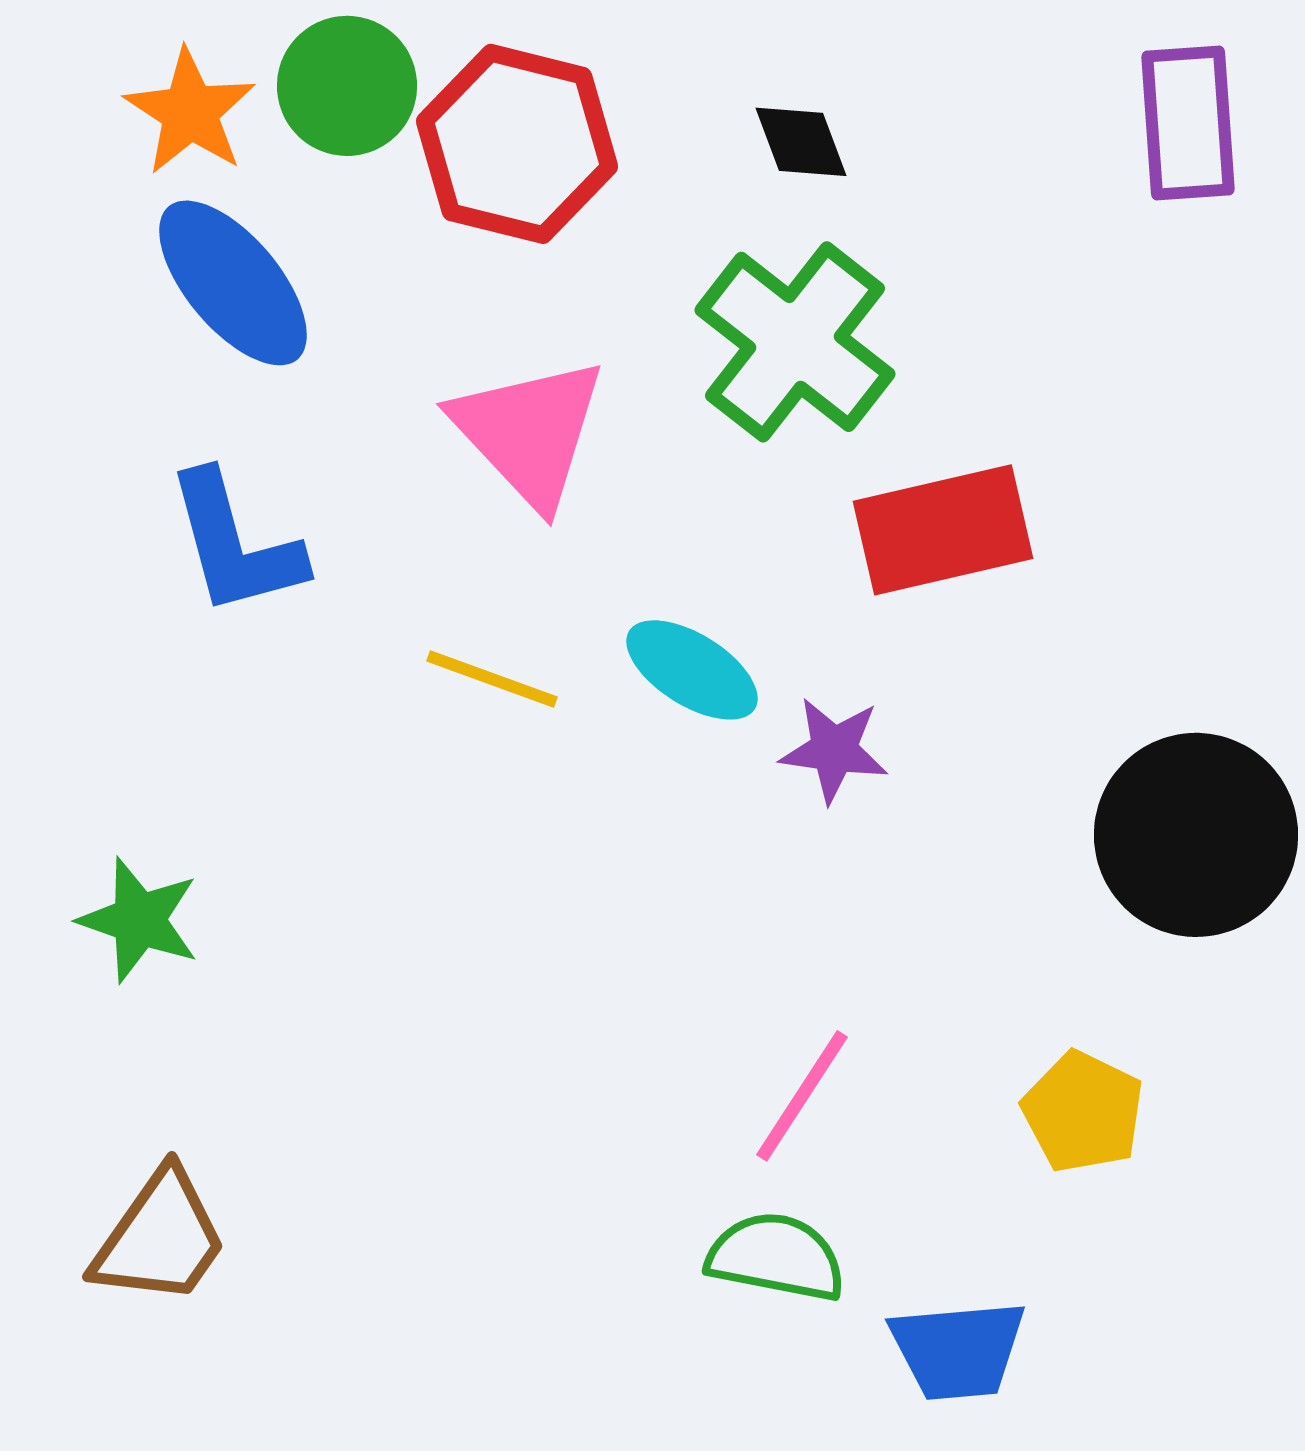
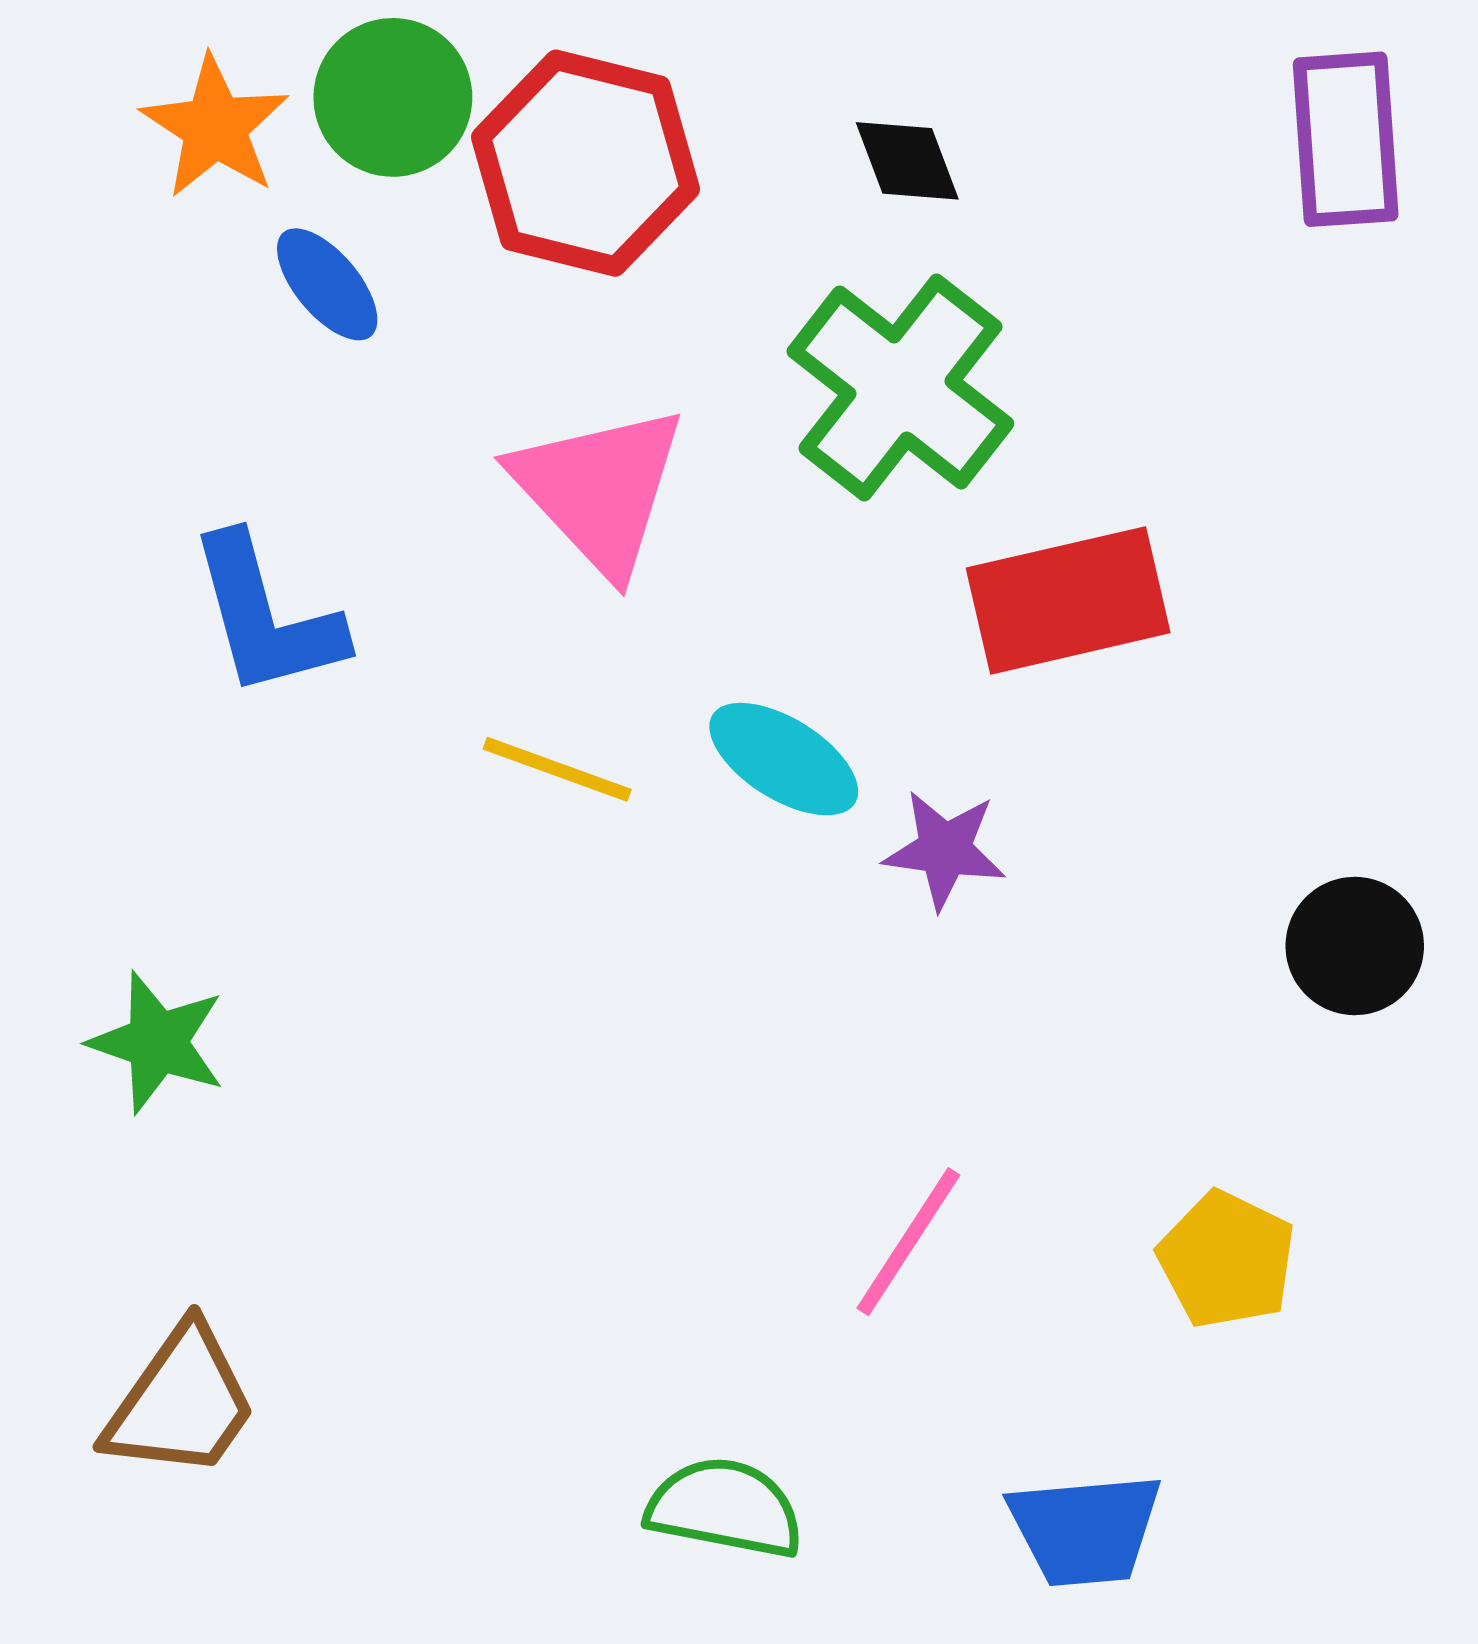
blue ellipse: (233, 283) -> (327, 284), moved, size x0.6
black circle: (1196, 835) -> (1355, 946), size x0.6
green semicircle: (776, 1257) -> (725, 1508), moved

